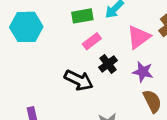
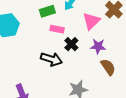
pink rectangle: (92, 41) -> (57, 29), turned 56

